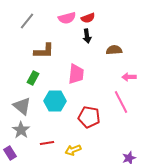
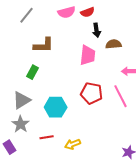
black arrow: (87, 36) -> (97, 30), moved
pink trapezoid: (76, 74) -> (88, 55), moved
cyan hexagon: (55, 101) -> (56, 107), moved
gray triangle: (22, 106) -> (22, 100), turned 48
red pentagon: (89, 117) -> (92, 93), moved

